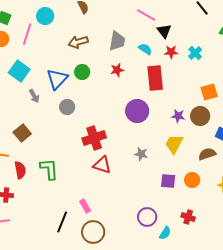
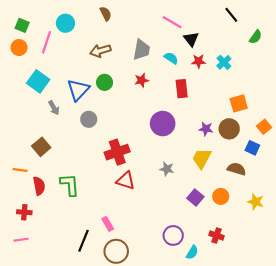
red rectangle: (155, 78) -> (182, 89), size x0.7
brown semicircle: (207, 154) -> (237, 169), turned 36
purple square: (168, 181) -> (195, 197), turned 35

